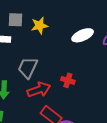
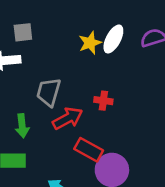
yellow star: (39, 26) -> (90, 43), moved
white ellipse: (83, 35) -> (113, 39), turned -30

